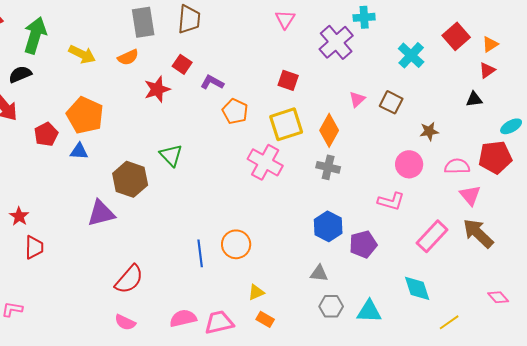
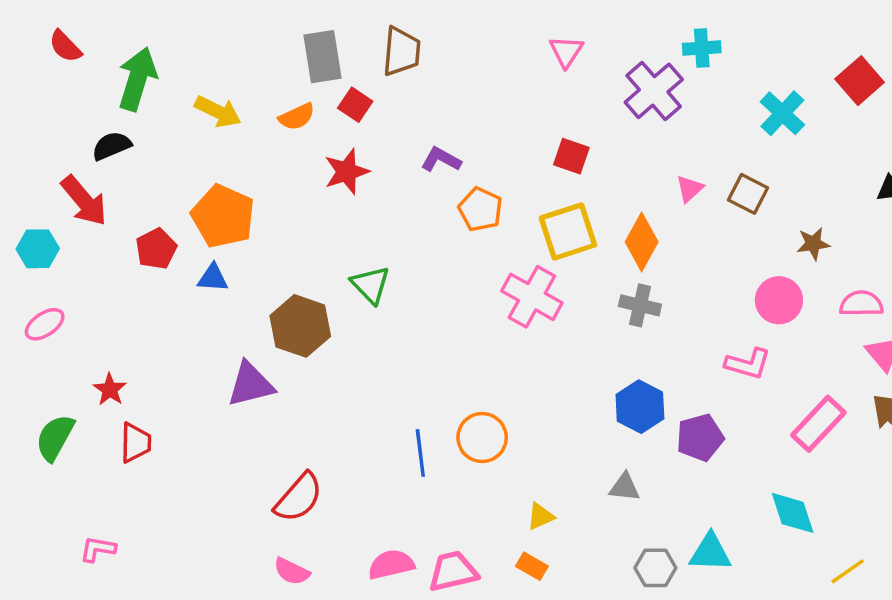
red square: (182, 64) -> (355, 105), moved
yellow triangle: (256, 292) -> (540, 516), moved
gray hexagon: (331, 306) -> (655, 568), moved

